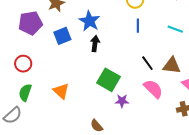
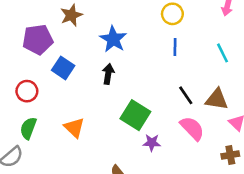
cyan line: (175, 29) -> (223, 53), turned 42
blue square: (62, 36) -> (63, 68), moved, turned -36
black arrow: (95, 44) -> (108, 74), moved

